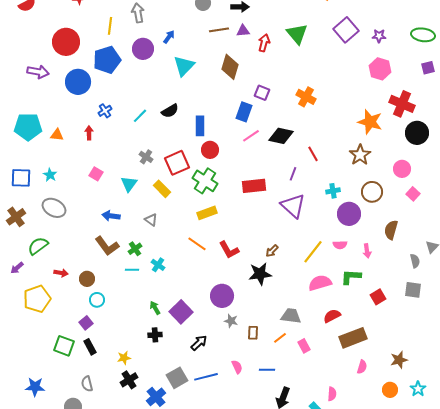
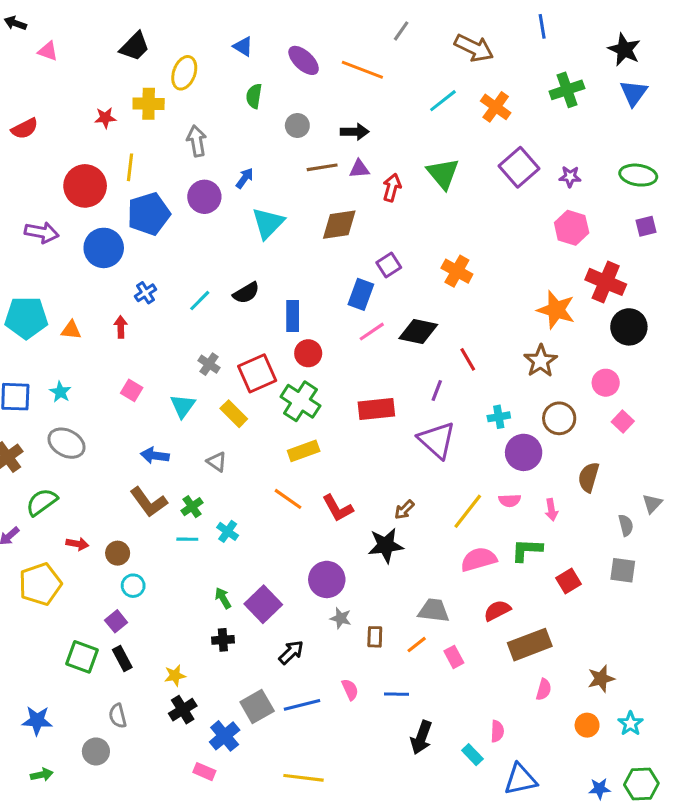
yellow line: (110, 26) -> (130, 167), moved
brown diamond: (230, 67) -> (339, 225), turned 65
purple square: (262, 93) -> (389, 265), turned 35

